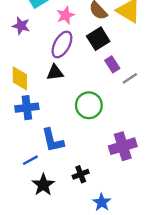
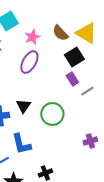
black square: (98, 39) -> (74, 57), moved
black triangle: (55, 73) -> (23, 106), moved, turned -49
purple cross: (123, 146) -> (90, 141), moved, size x0.6

